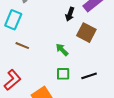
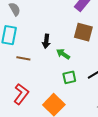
black arrow: (70, 14) -> (46, 41), moved

